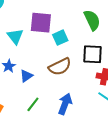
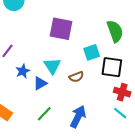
cyan triangle: (15, 36) -> (52, 66), moved
cyan square: (60, 38) -> (92, 52), moved
brown semicircle: (60, 67) -> (76, 77), size x0.6

